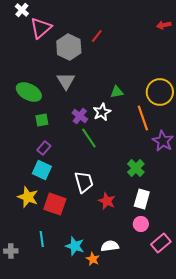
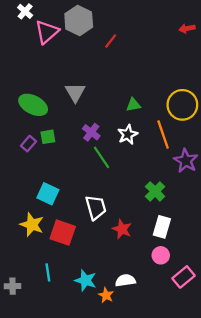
gray hexagon: (69, 47) -> (79, 20), moved
white star: (102, 112) -> (128, 134), moved
purple rectangle: (44, 148) -> (28, 144), moved

